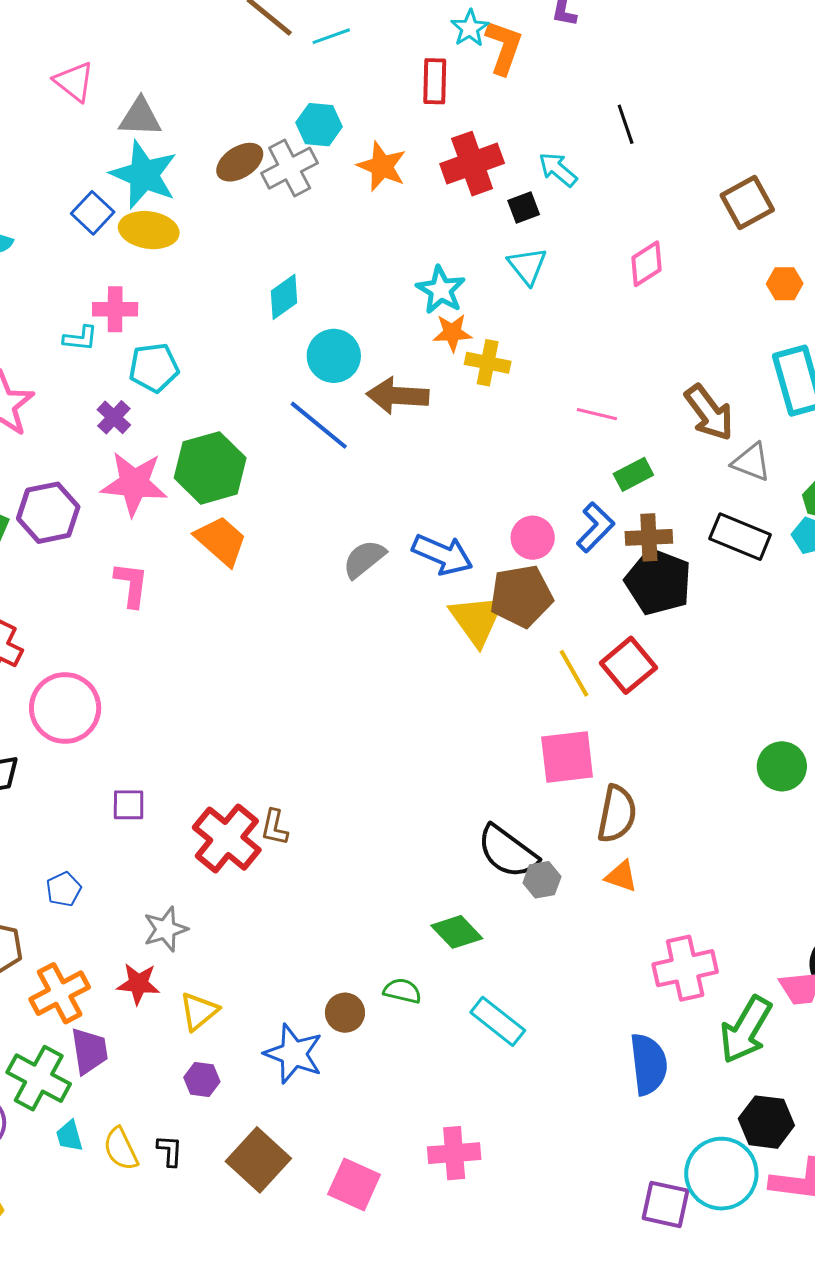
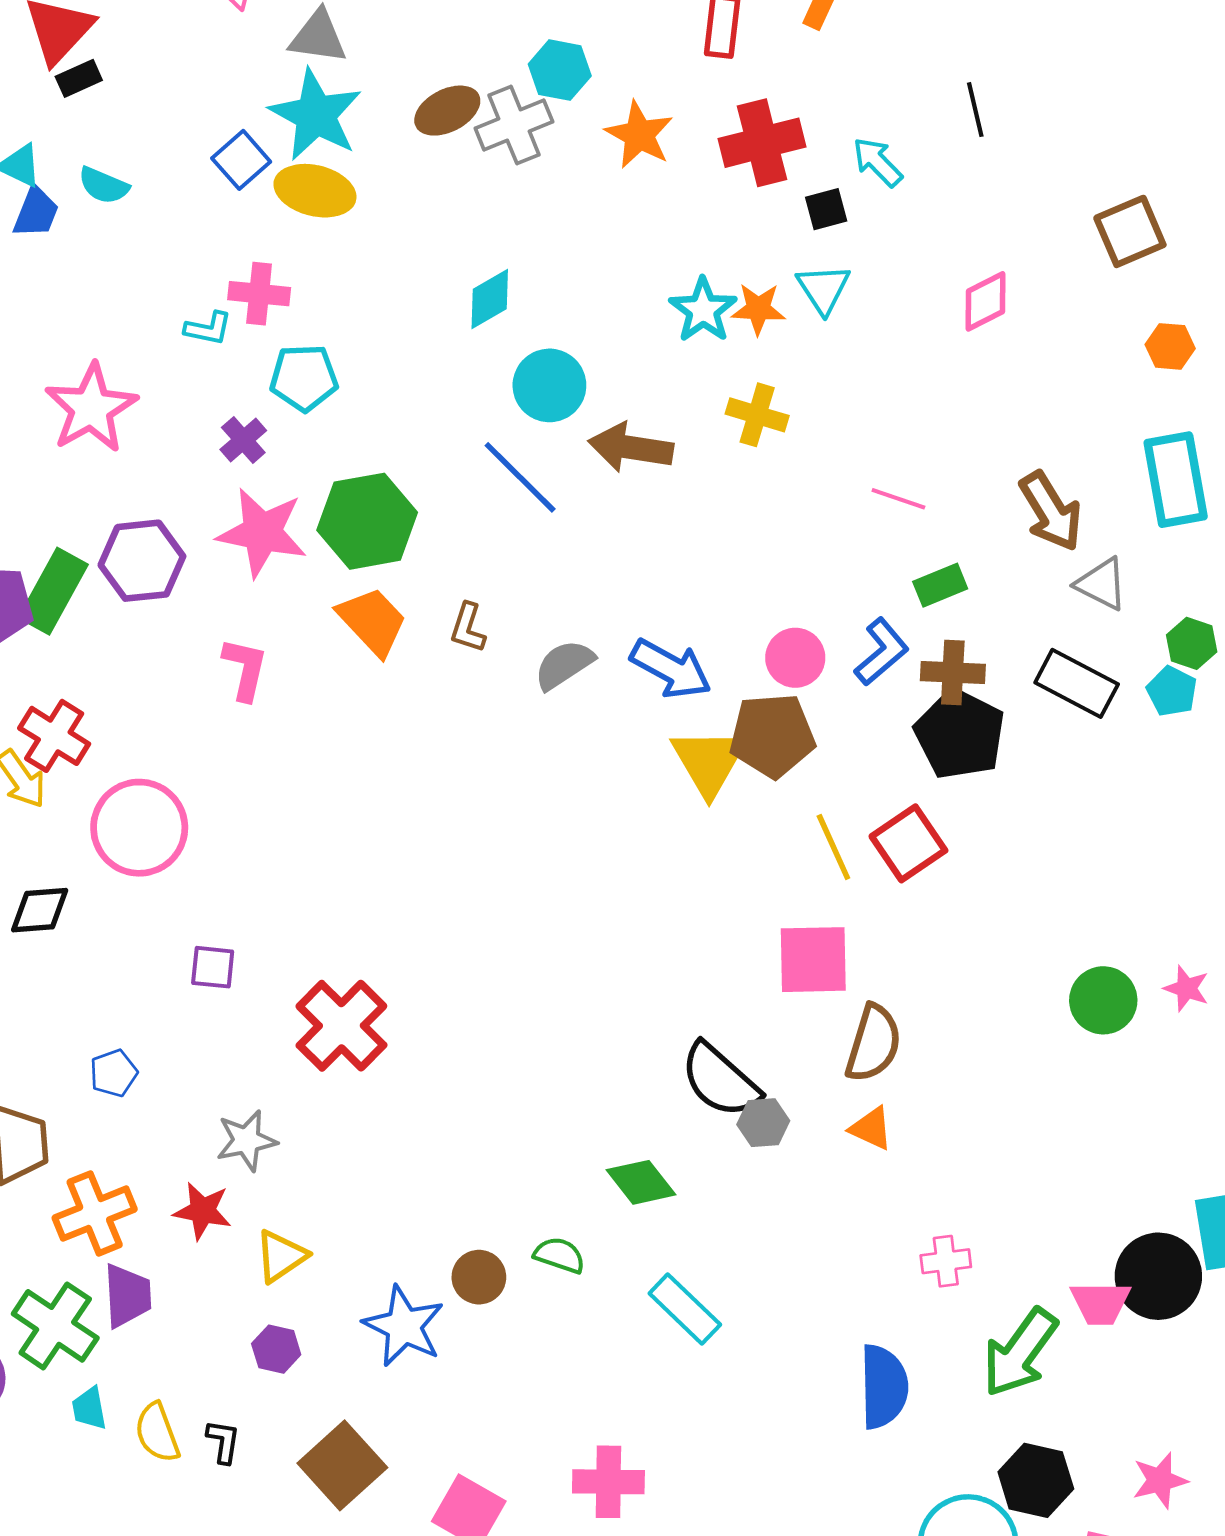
orange star: (452, 333) -> (758, 309), moved
brown L-shape: (275, 827) -> (468, 628), moved
pink cross: (685, 968) -> (946, 1261), size x0.6

